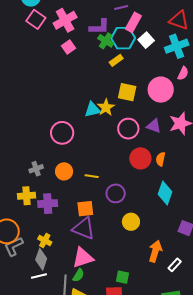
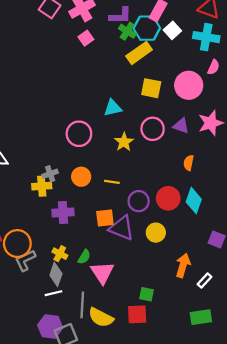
cyan cross: (177, 46) -> (206, 37), turned 30
yellow rectangle: (116, 60) -> (139, 53), size x1.6
yellow star: (106, 107) -> (124, 142), moved
red circle: (140, 158) -> (168, 198), moved
yellow cross: (26, 196) -> (42, 186), moved
purple triangle: (84, 229) -> (122, 228), moved
pink triangle: (83, 258) -> (102, 273), turned -45
green semicircle: (78, 275) -> (84, 257), moved

